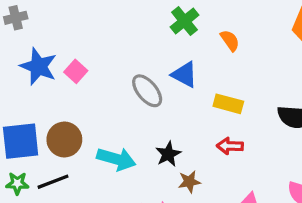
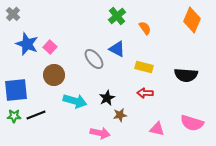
gray cross: (16, 18) -> (13, 14), turned -32
brown circle: (64, 139) -> (54, 75), moved

